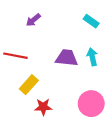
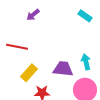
cyan arrow: (92, 57) -> (86, 62), moved
purple trapezoid: (67, 58) -> (63, 69), moved

